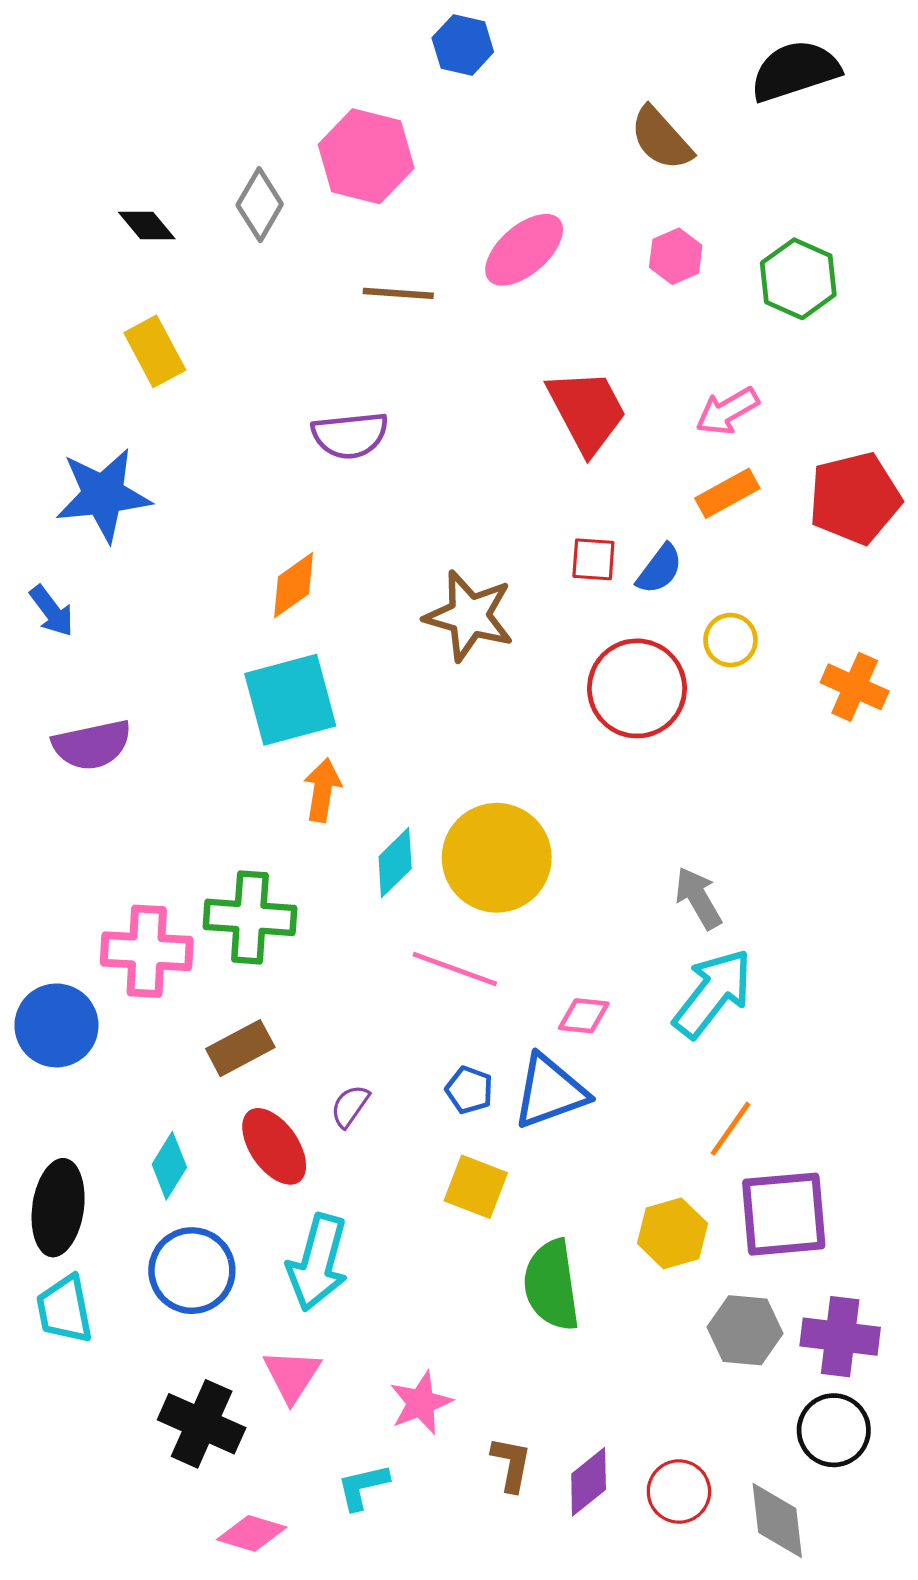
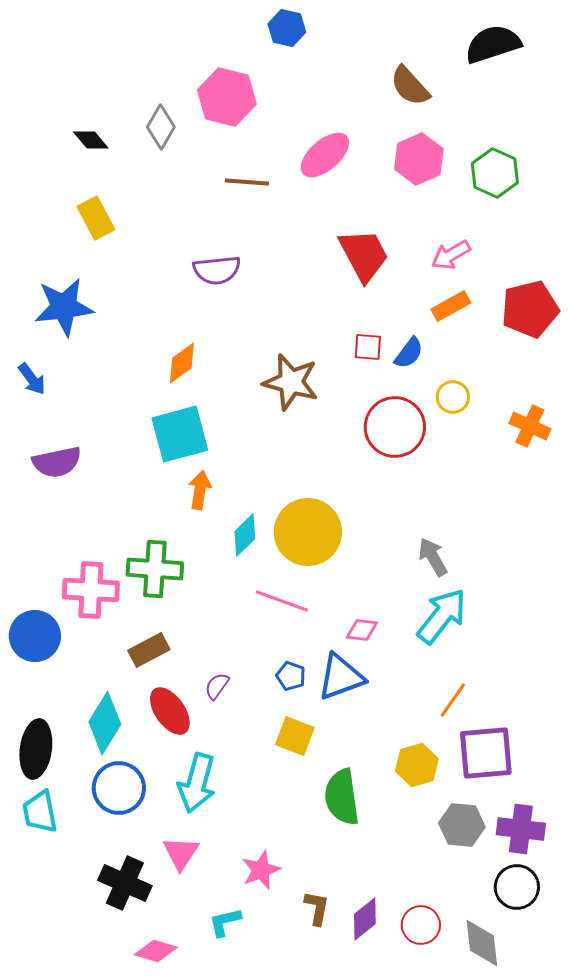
pink hexagon: (676, 256) -> (419, 159), size x1.5
cyan diamond: (169, 1166) -> (105, 723), size x1.5

